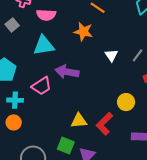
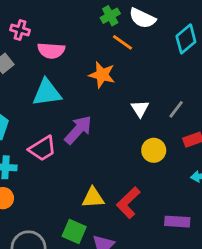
purple arrow: (67, 72) -> (78, 130), turned 120
yellow circle: (126, 102) -> (154, 150), moved

